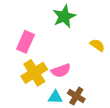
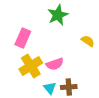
brown cross: (76, 96) -> (69, 87), turned -35
cyan triangle: (55, 97) -> (50, 88), turned 48

